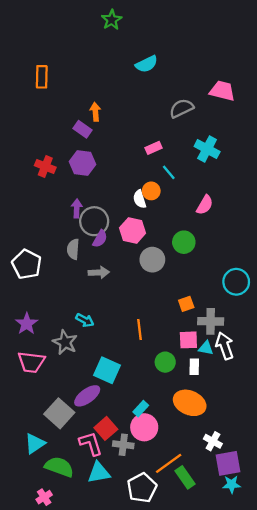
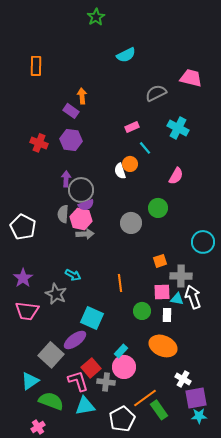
pink hexagon: (133, 231) -> (81, 219), moved
purple semicircle: (100, 239) -> (86, 205), turned 42

